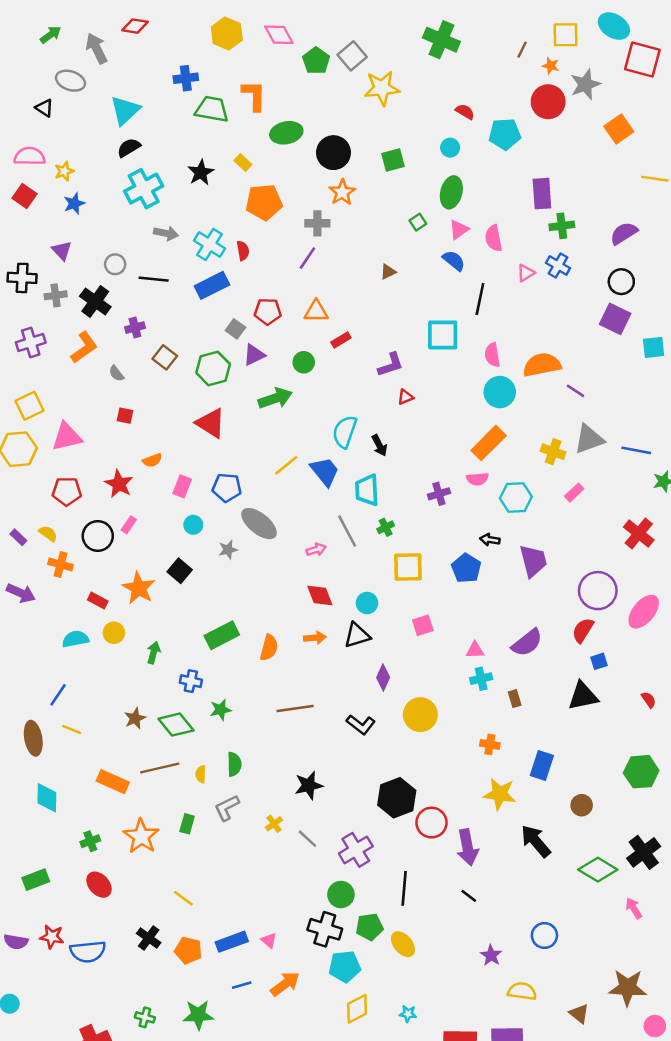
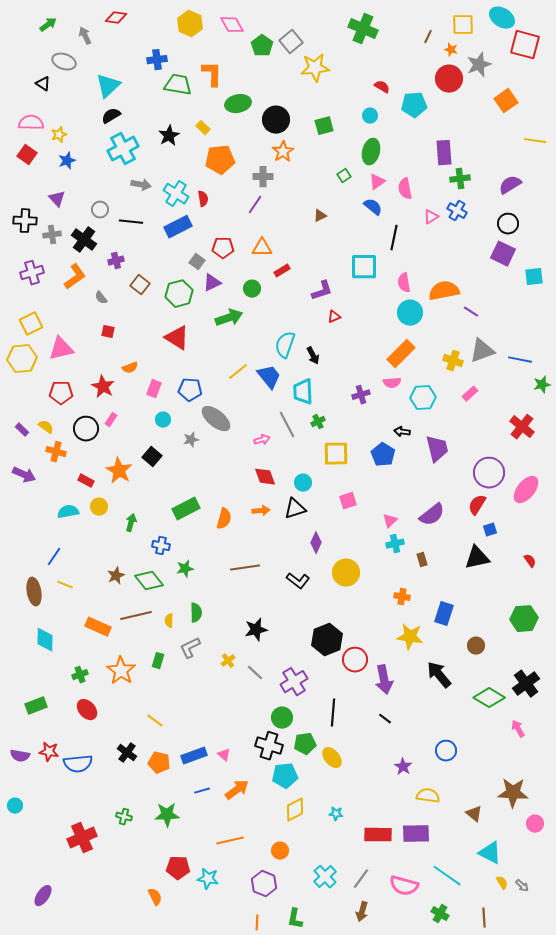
gray arrow: (97, 48) -> (85, 36), size x0.7
pink triangle: (475, 650) -> (390, 521), turned -42

